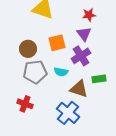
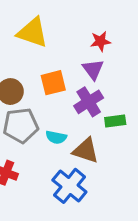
cyan semicircle: (61, 72) -> (56, 137), moved
green rectangle: (99, 79) -> (115, 121), moved

